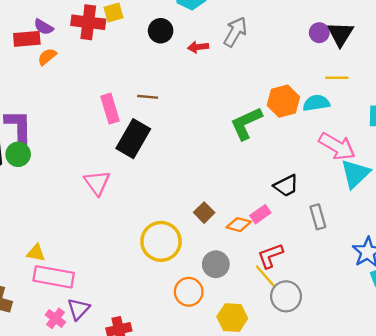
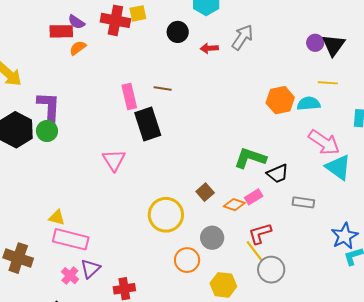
green L-shape: (246, 123) -> (250, 158), moved, turned 40
black rectangle: (133, 139) -> (148, 124), turned -52
cyan triangle: (355, 174) -> (338, 167), turned -44
gray rectangle: (318, 217) -> (303, 202), turned -70

